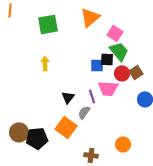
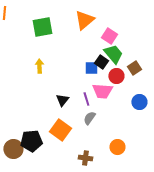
black square: (107, 59) -> (101, 62), turned 32
brown square: (136, 72) -> (134, 68), moved
gray semicircle: (84, 112) -> (89, 118), moved
brown circle: (19, 132) -> (13, 149), moved

